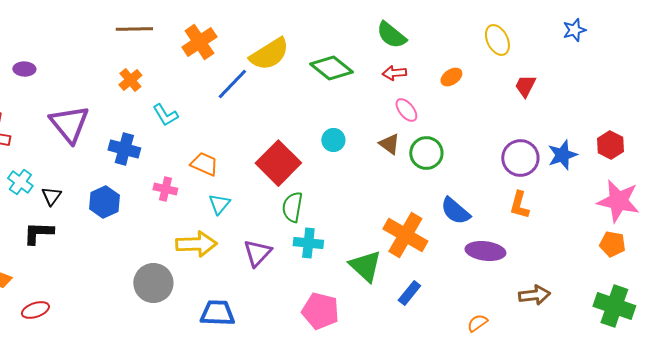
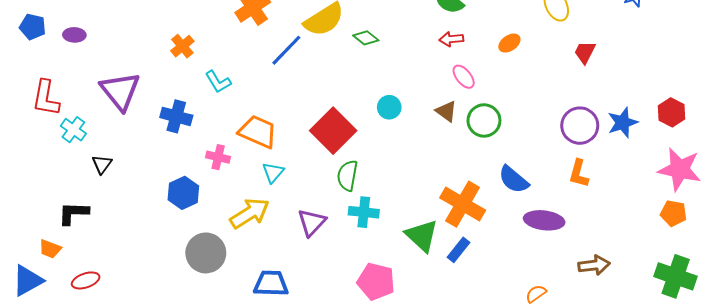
green diamond: (331, 68) -> (366, 38), moved, size x0.6
orange trapezoid: (204, 164) -> (258, 132), size x1.4
cyan cross: (20, 182) -> (73, 130), moved
blue hexagon: (104, 202) -> (183, 193), moved
black L-shape: (38, 233) -> (73, 213), moved
yellow arrow: (196, 244) -> (250, 213), turned -30
blue rectangle: (409, 293) -> (459, 250), moved

